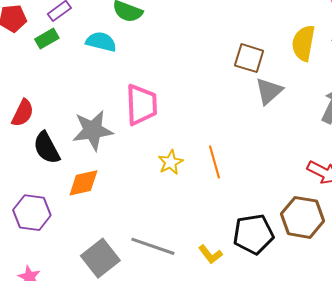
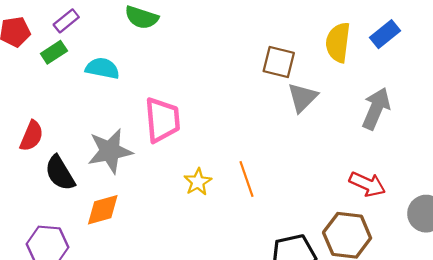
cyan semicircle: (101, 42) -> (102, 68), moved

